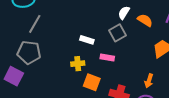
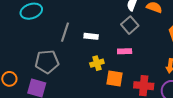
gray line: (35, 24) -> (65, 32), moved
white rectangle: (87, 40) -> (91, 36), moved

